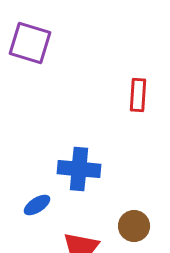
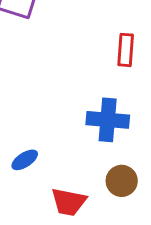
blue cross: (79, 169) -> (108, 120), moved

